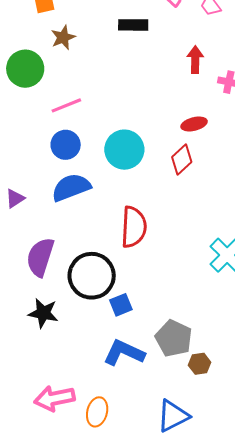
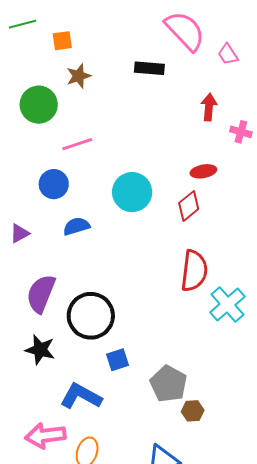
blue circle: (66, 145) -> (54, 184), moved
blue semicircle: (71, 187) -> (76, 226), size x0.7
red semicircle: (134, 227) -> (194, 271), moved
blue square: (121, 305) -> (118, 360), moved
blue L-shape: (124, 353) -> (81, 396), moved

